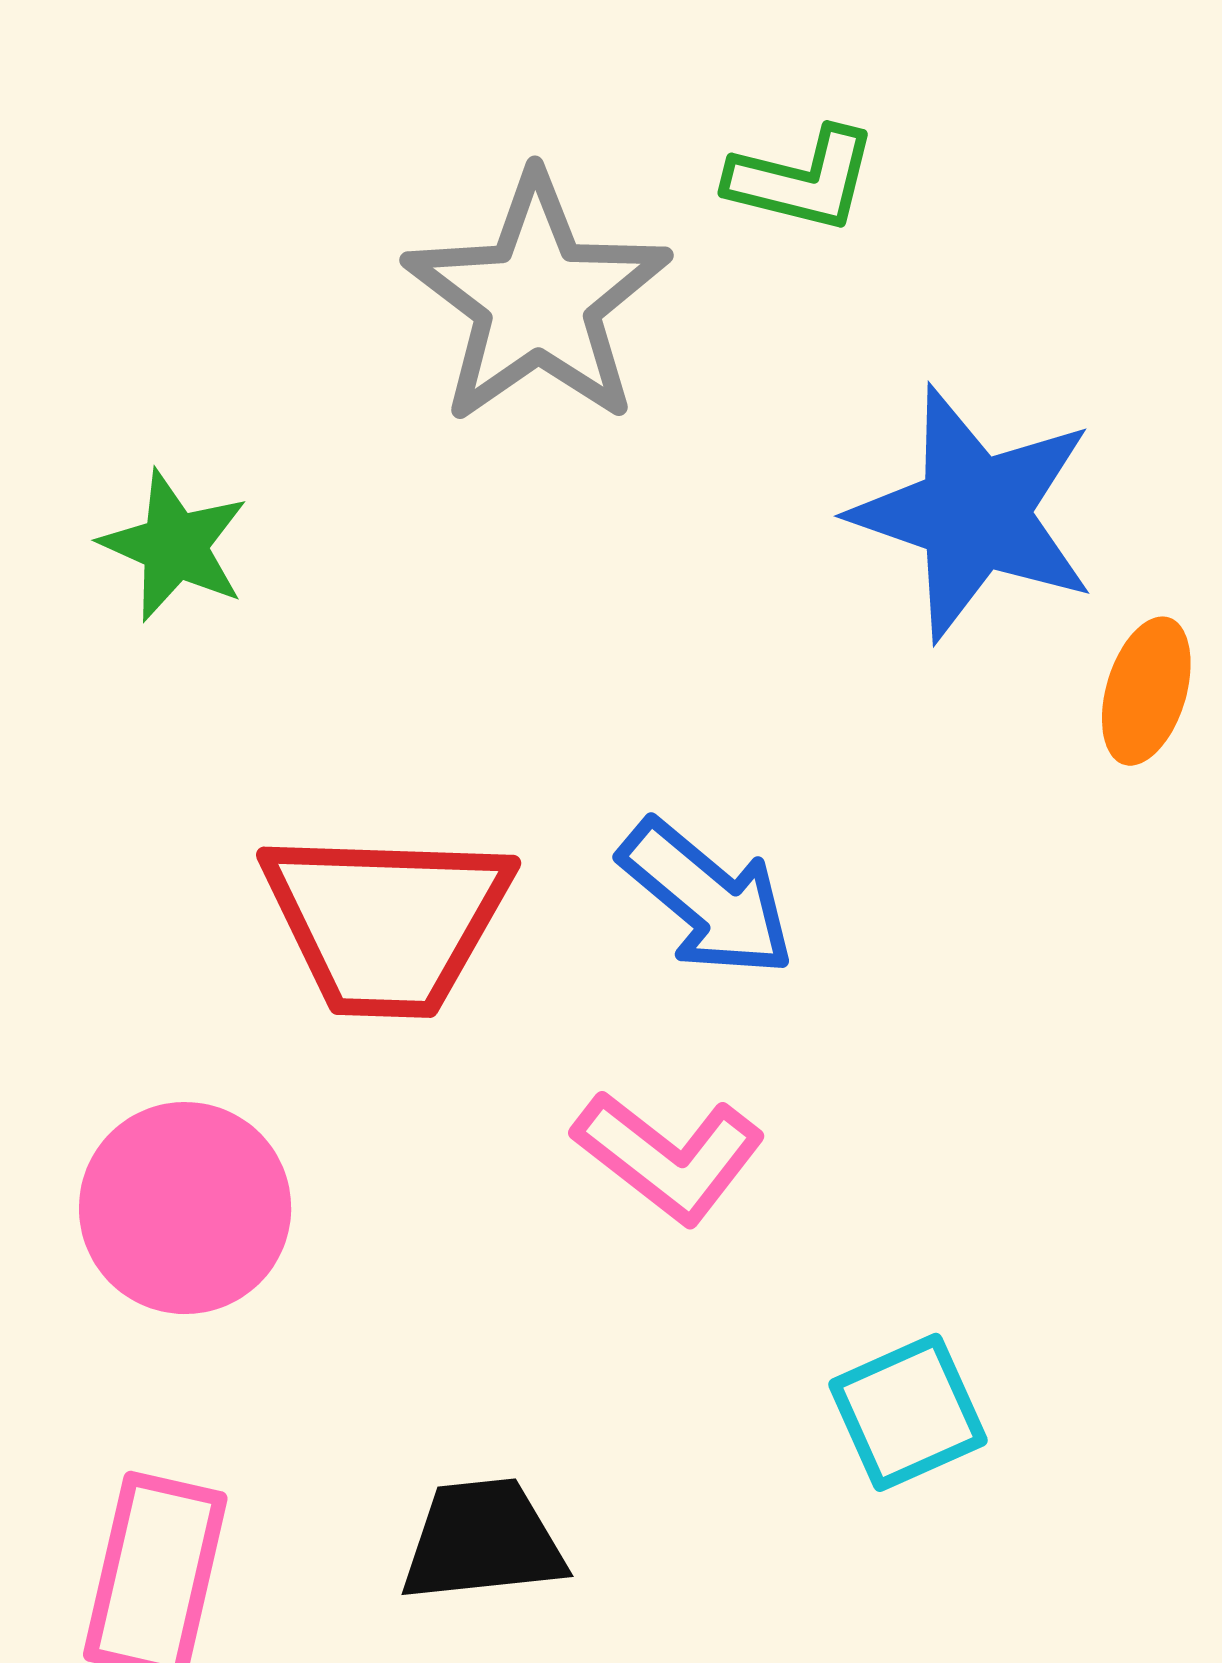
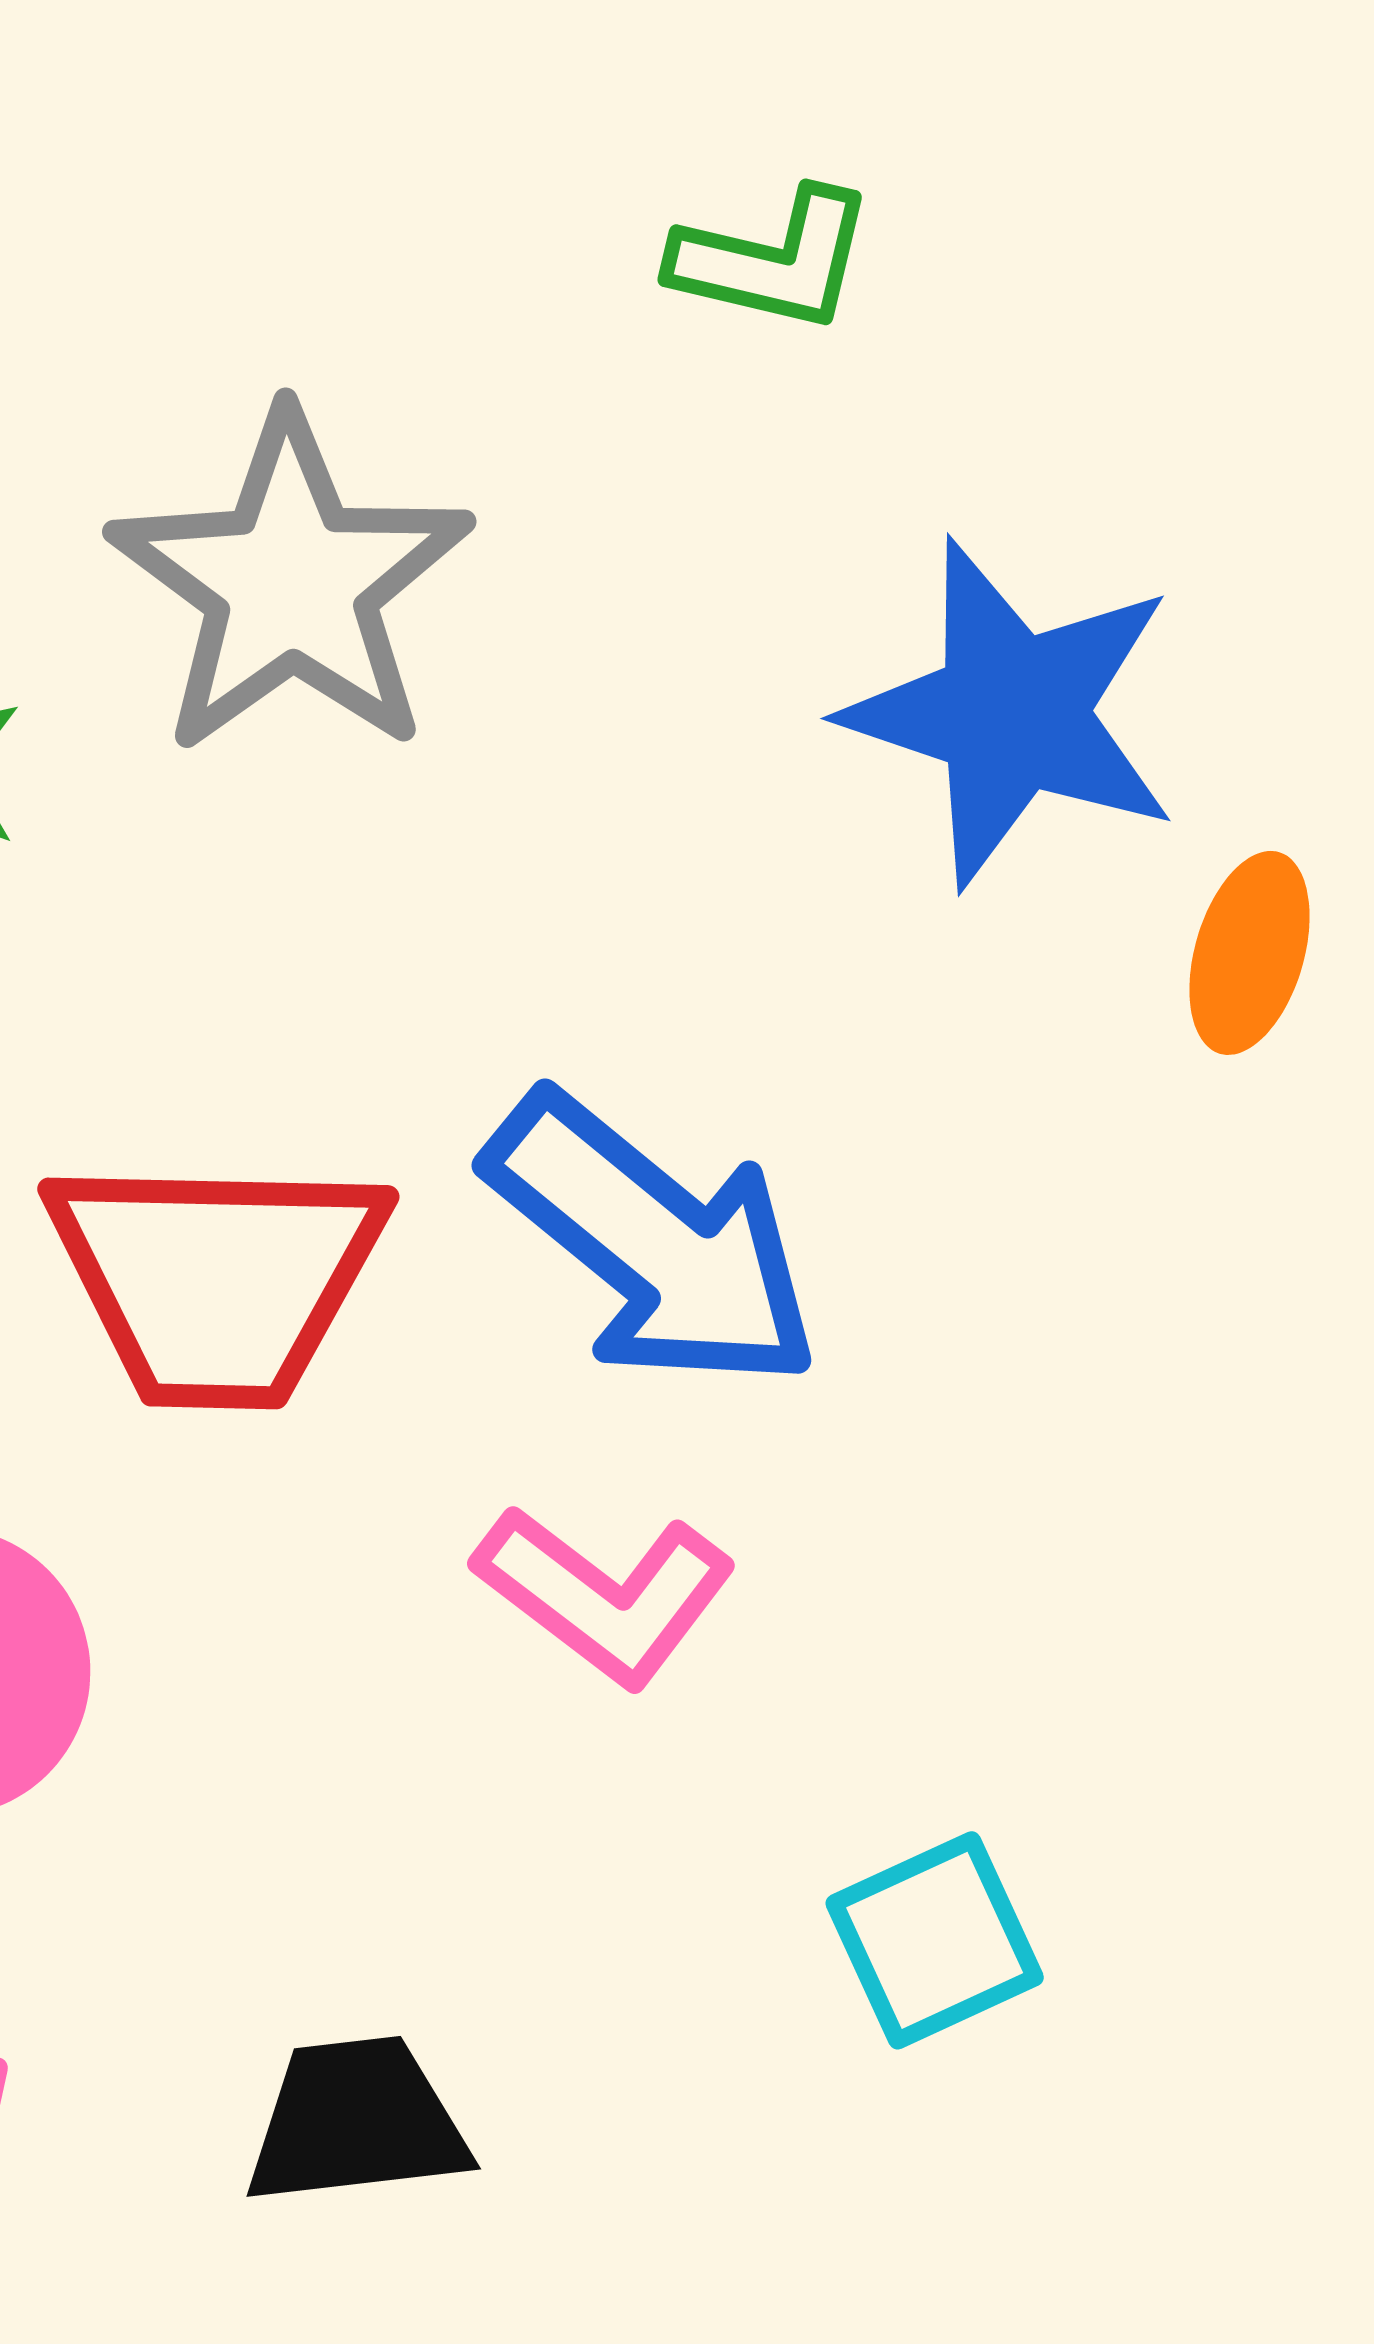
gray star: (537, 299) -> (291, 584), moved
blue arrow: (707, 898) -> (653, 1242), size x1.4

